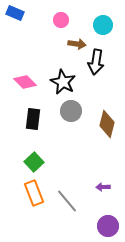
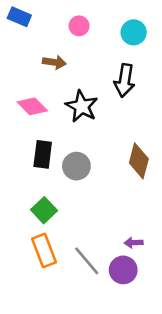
brown arrow: (77, 44) -> (54, 62), moved
gray circle: (71, 111) -> (76, 166), moved
purple circle: (108, 226) -> (123, 270), moved

